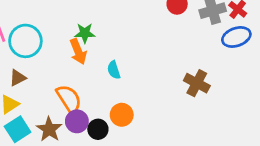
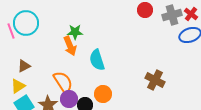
cyan circle: (25, 41) -> (26, 23), moved
cyan semicircle: (114, 70) -> (97, 60), size x1.5
brown cross: (197, 83) -> (155, 80), moved

